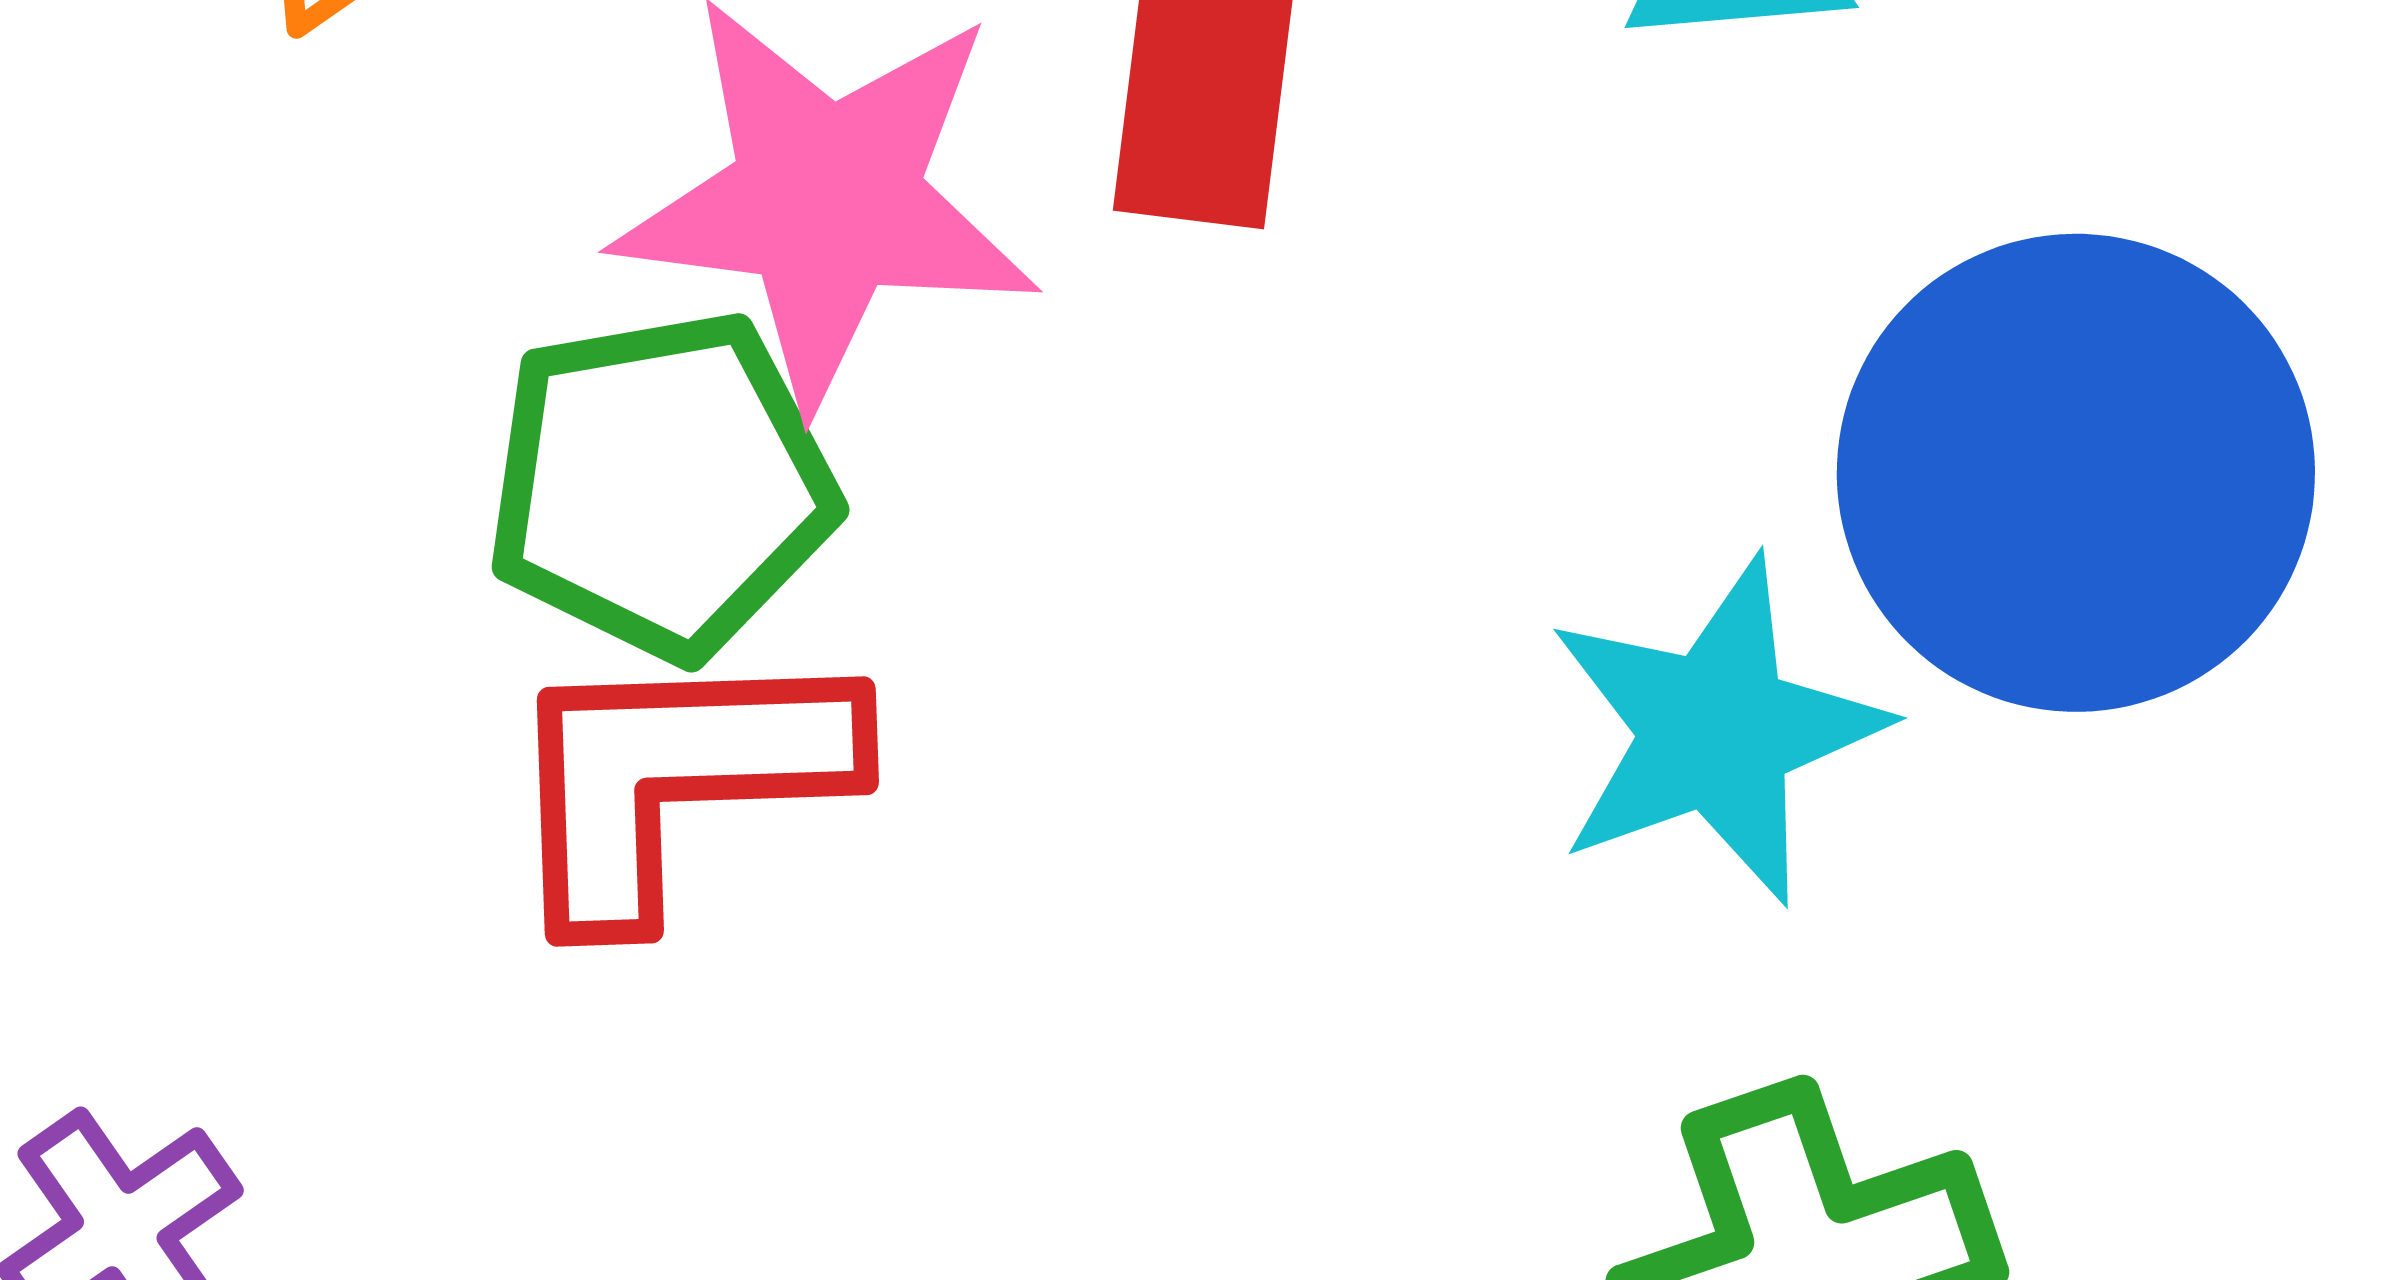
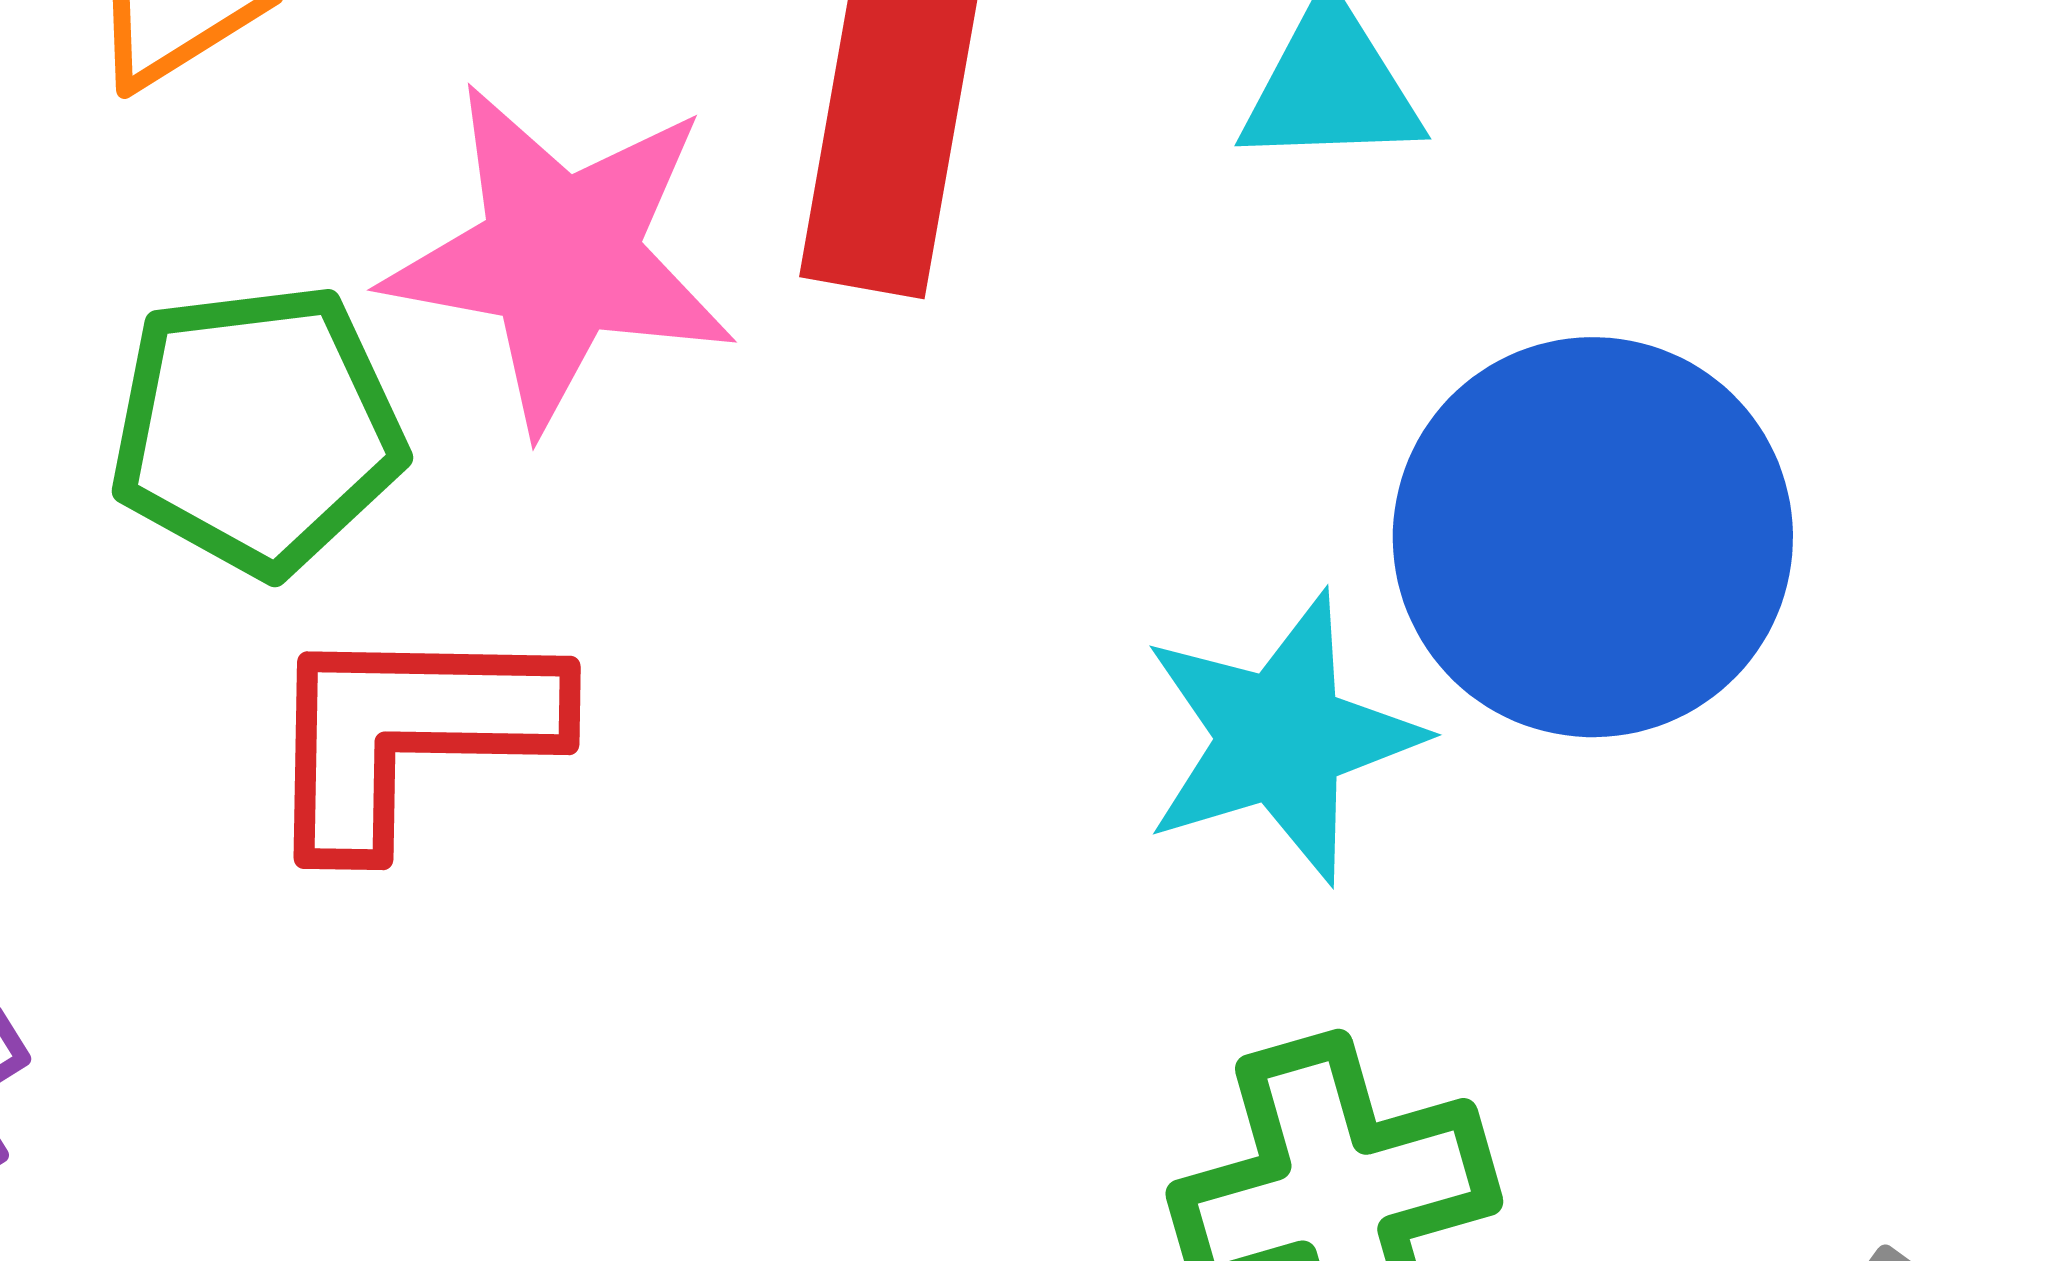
green pentagon: (661, 485) -> (257, 430), moved

